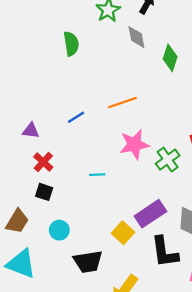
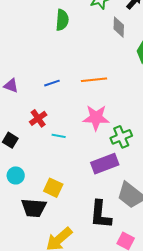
red cross: (43, 162) -> (38, 118), moved
purple rectangle: (150, 214) -> (105, 164), moved
yellow square: (123, 233) -> (53, 188), moved, turned -30

